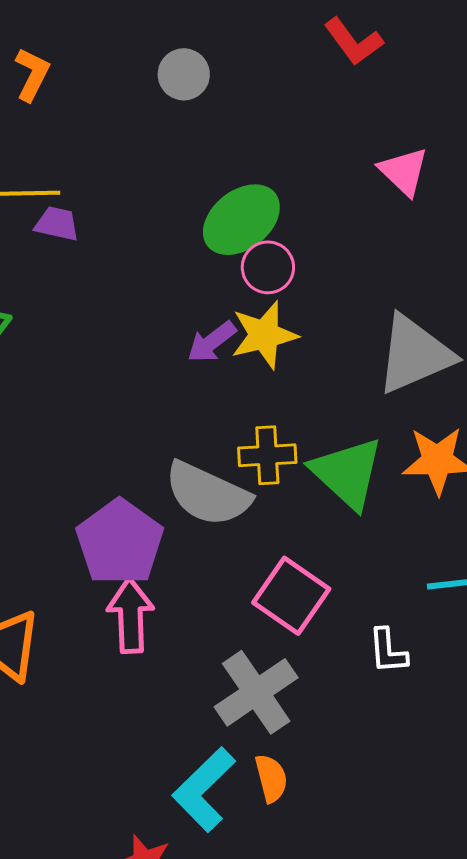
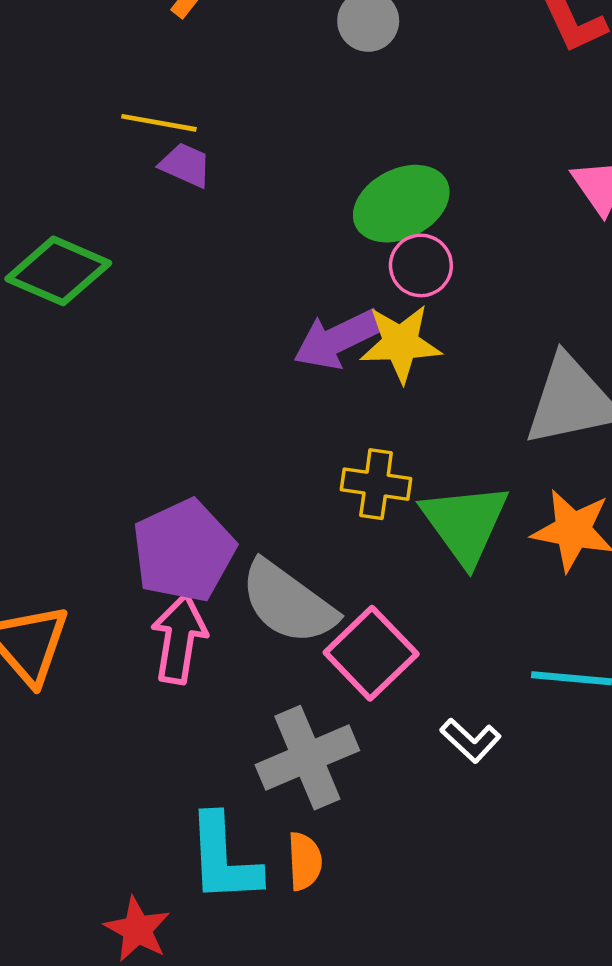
purple arrow: (212, 342) -> (338, 339), size x1.4
gray semicircle: (208, 494) -> (288, 603), moved
white L-shape: (388, 651) -> (471, 740), turned -54
cyan L-shape: (204, 790) -> (224, 859), turned -60

